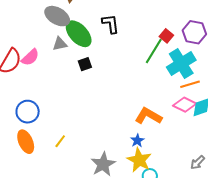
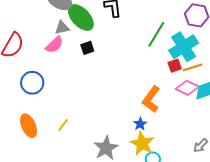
red square: (166, 36) -> (175, 66), moved, turned 32
pink semicircle: (30, 57) -> (54, 45), moved
blue circle: (28, 112) -> (32, 83), moved
orange L-shape: (148, 116) -> (151, 99), turned -84

